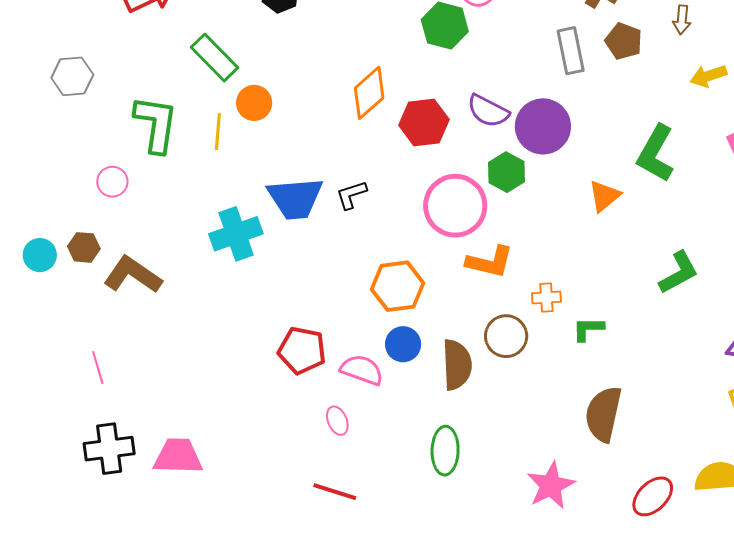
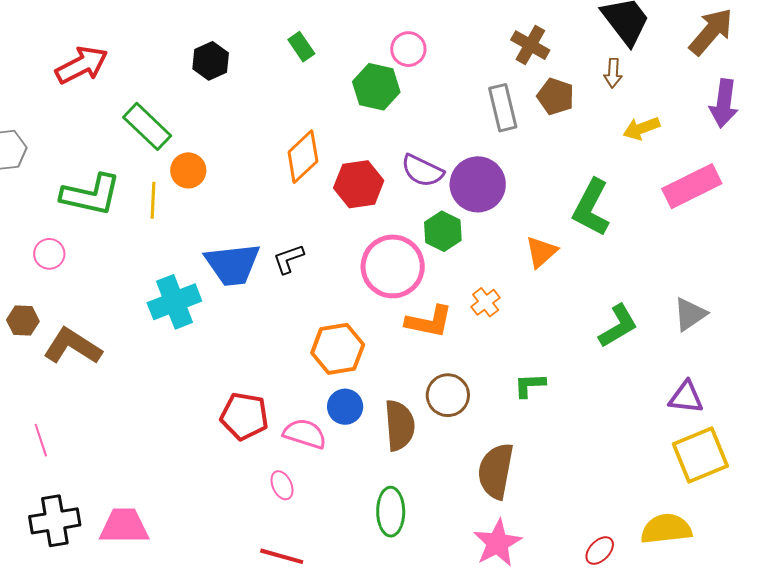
green L-shape: (156, 124) -> (91, 195), turned 96
orange cross: (546, 297) -> (486, 302), moved, turned -32
brown semicircle: (603, 414) -> (496, 471), moved
red ellipse: (653, 496) -> (600, 551), size x0.7

